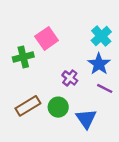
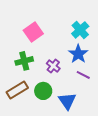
green cross: (23, 57) -> (24, 61), moved

